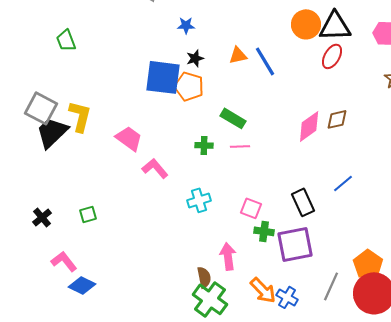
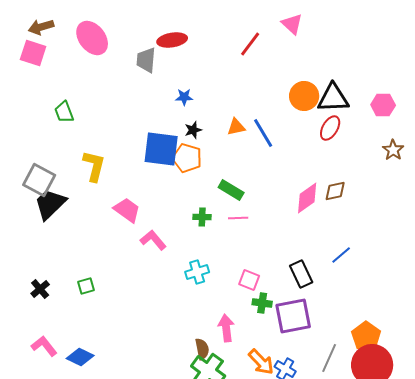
yellow L-shape: (80, 116) -> (94, 166), moved
pink L-shape: (64, 261) -> (44, 346), moved

